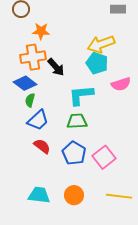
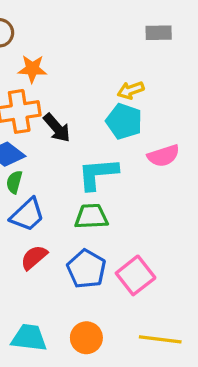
yellow arrow: (101, 44) -> (131, 90), size x0.6
red semicircle: (42, 146) -> (34, 257), turned -78

